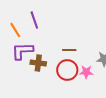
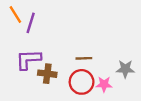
purple line: (34, 20) -> (31, 23), moved, turned 36
orange line: (15, 30) -> (15, 15), moved

